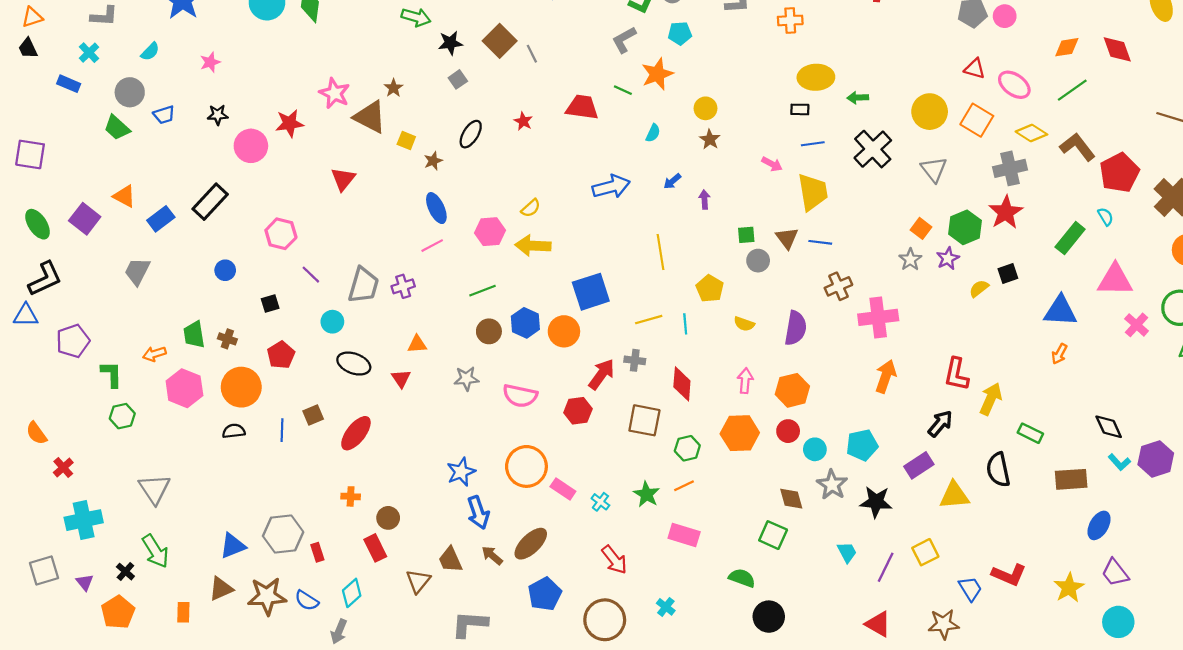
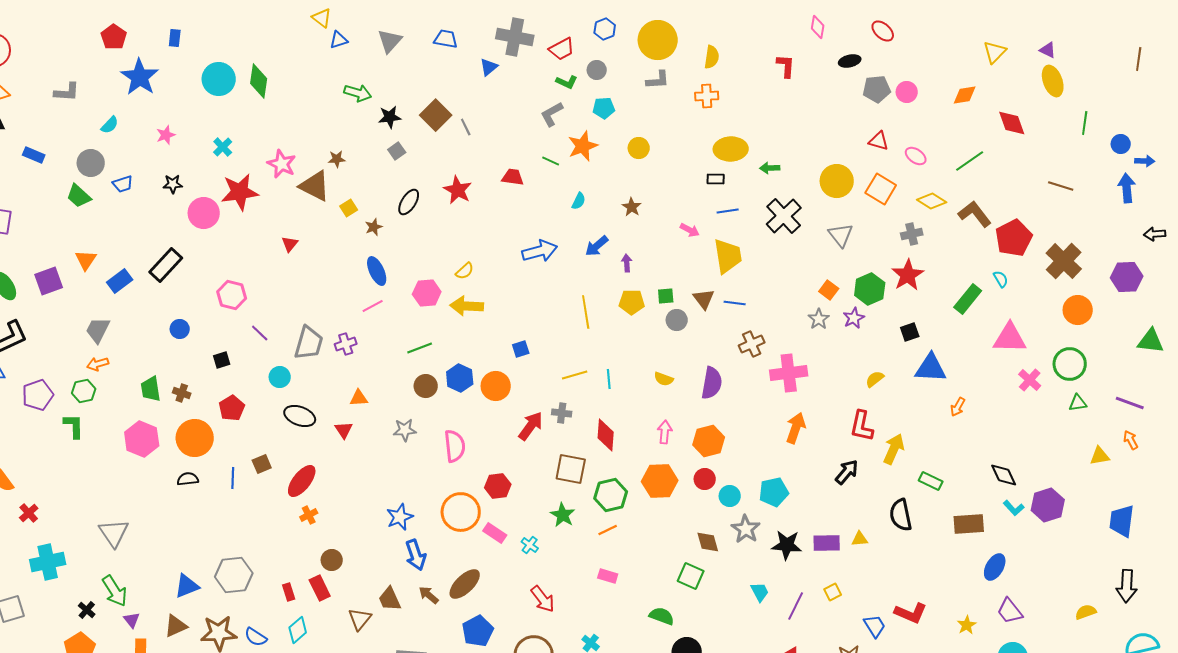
orange diamond: (1067, 47) -> (965, 95), moved
cyan cross: (89, 53) -> (223, 147), moved
pink ellipse: (1014, 85) -> (916, 156), size x0.7
brown star: (393, 88) -> (337, 159), turned 30
red trapezoid: (582, 107) -> (513, 177), size x0.7
yellow circle: (706, 108) -> (639, 148), moved
red star: (523, 121) -> (458, 190), size x1.6
red star: (289, 123) -> (240, 192), size x1.4
yellow square: (406, 141) -> (349, 208), turned 36
gray cross: (1010, 168) -> (912, 234), size x0.7
red triangle: (343, 179) -> (290, 244), size x0.7
blue arrow: (672, 181) -> (597, 246), size x1.4
orange triangle: (124, 196) -> (86, 260), turned 35
purple square: (85, 219) -> (49, 281), turned 32
yellow pentagon: (710, 288) -> (632, 302), moved, turned -30
yellow semicircle: (979, 288) -> (875, 379), moved
blue square: (591, 292) -> (521, 349), size x0.5
blue triangle: (1060, 311) -> (931, 368), moved
orange arrow: (154, 354) -> (98, 364), moved
pink semicircle: (520, 396) -> (455, 446), turned -108
red hexagon: (578, 411) -> (498, 486), moved
green hexagon: (122, 416) -> (84, 391), moved
green hexagon: (687, 448) -> (611, 495), size x1.4
purple rectangle: (919, 465) -> (827, 543), moved, turned 32
green star: (647, 494) -> (563, 515), moved
yellow triangle: (954, 495) -> (860, 539), size x0.6
orange cross: (351, 496) -> (309, 515), moved, turned -30
pink rectangle: (684, 535) -> (608, 576), size x0.7
red rectangle: (317, 552) -> (289, 592), moved
yellow square: (925, 552) -> (833, 592), size x0.7
purple triangle: (85, 582) -> (132, 620), moved
yellow star: (1069, 588) -> (967, 625), size x0.7

